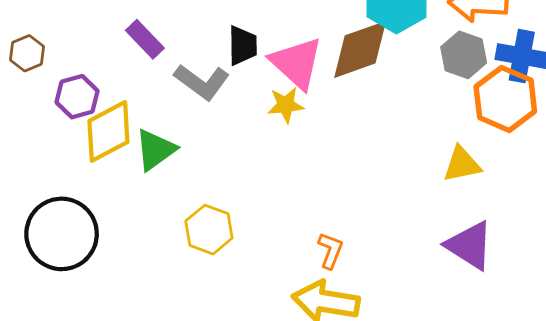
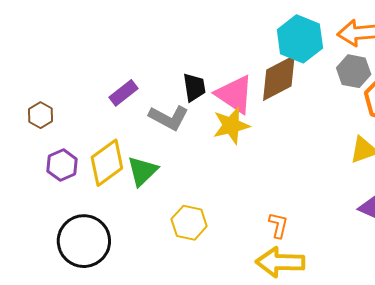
purple rectangle: (145, 39) -> (123, 93), turned -76
purple hexagon: (77, 97) -> (62, 165), moved
yellow star: (286, 105) -> (231, 125), size x1.4

